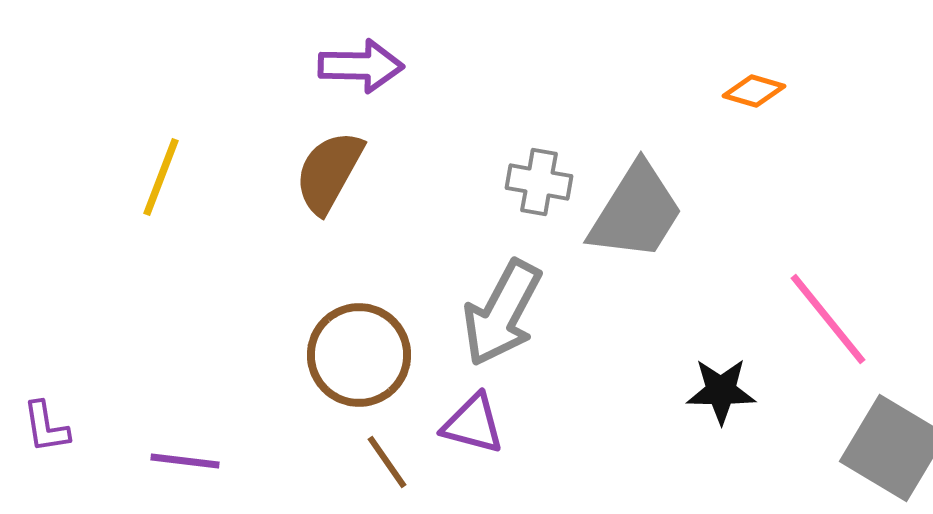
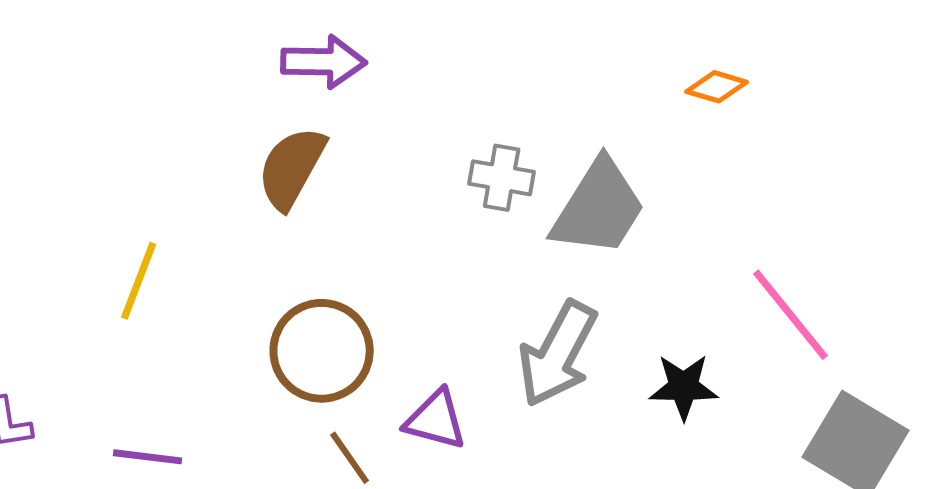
yellow line: (161, 177) -> (139, 281), moved
gray arrow: (502, 313) -> (558, 354), moved

